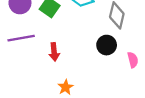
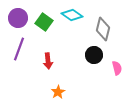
purple line: (21, 38) -> (19, 49), turned -60

